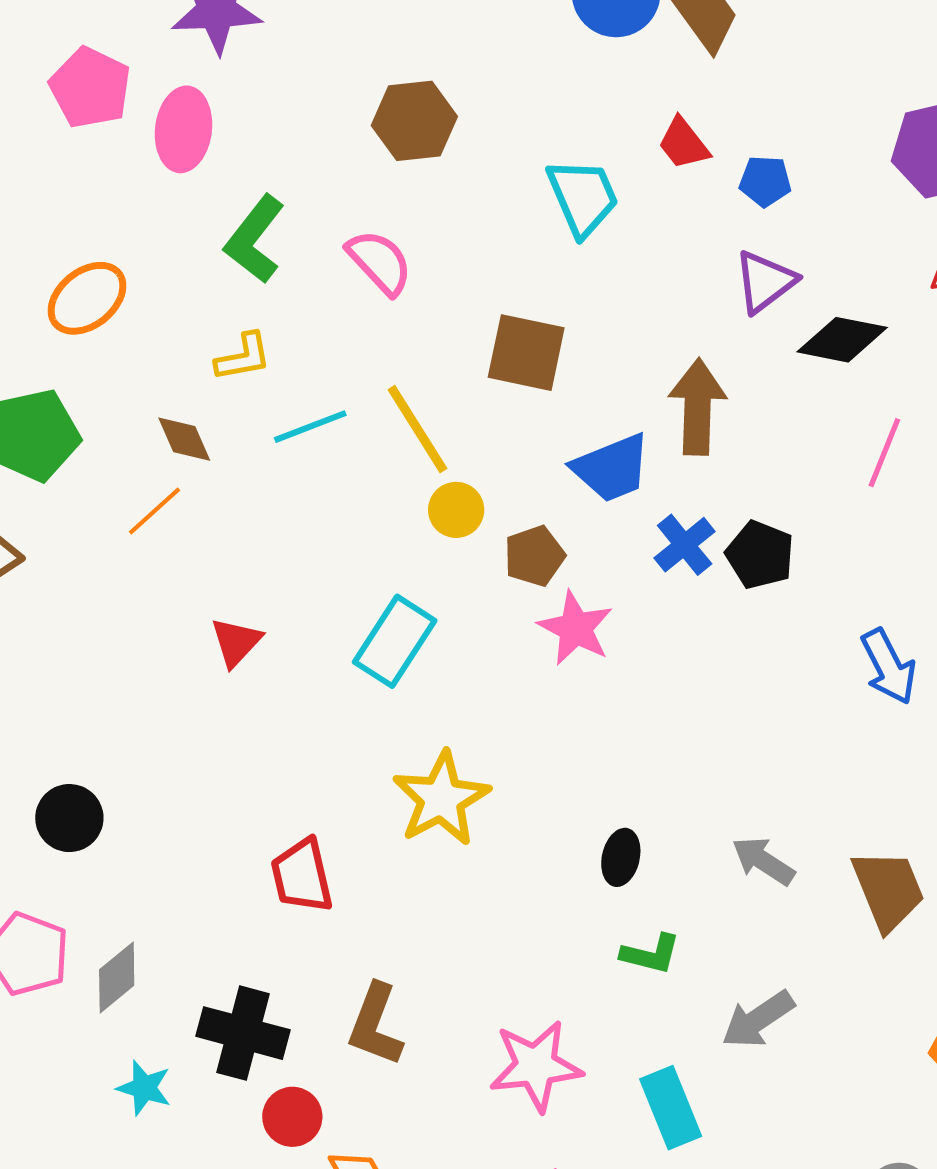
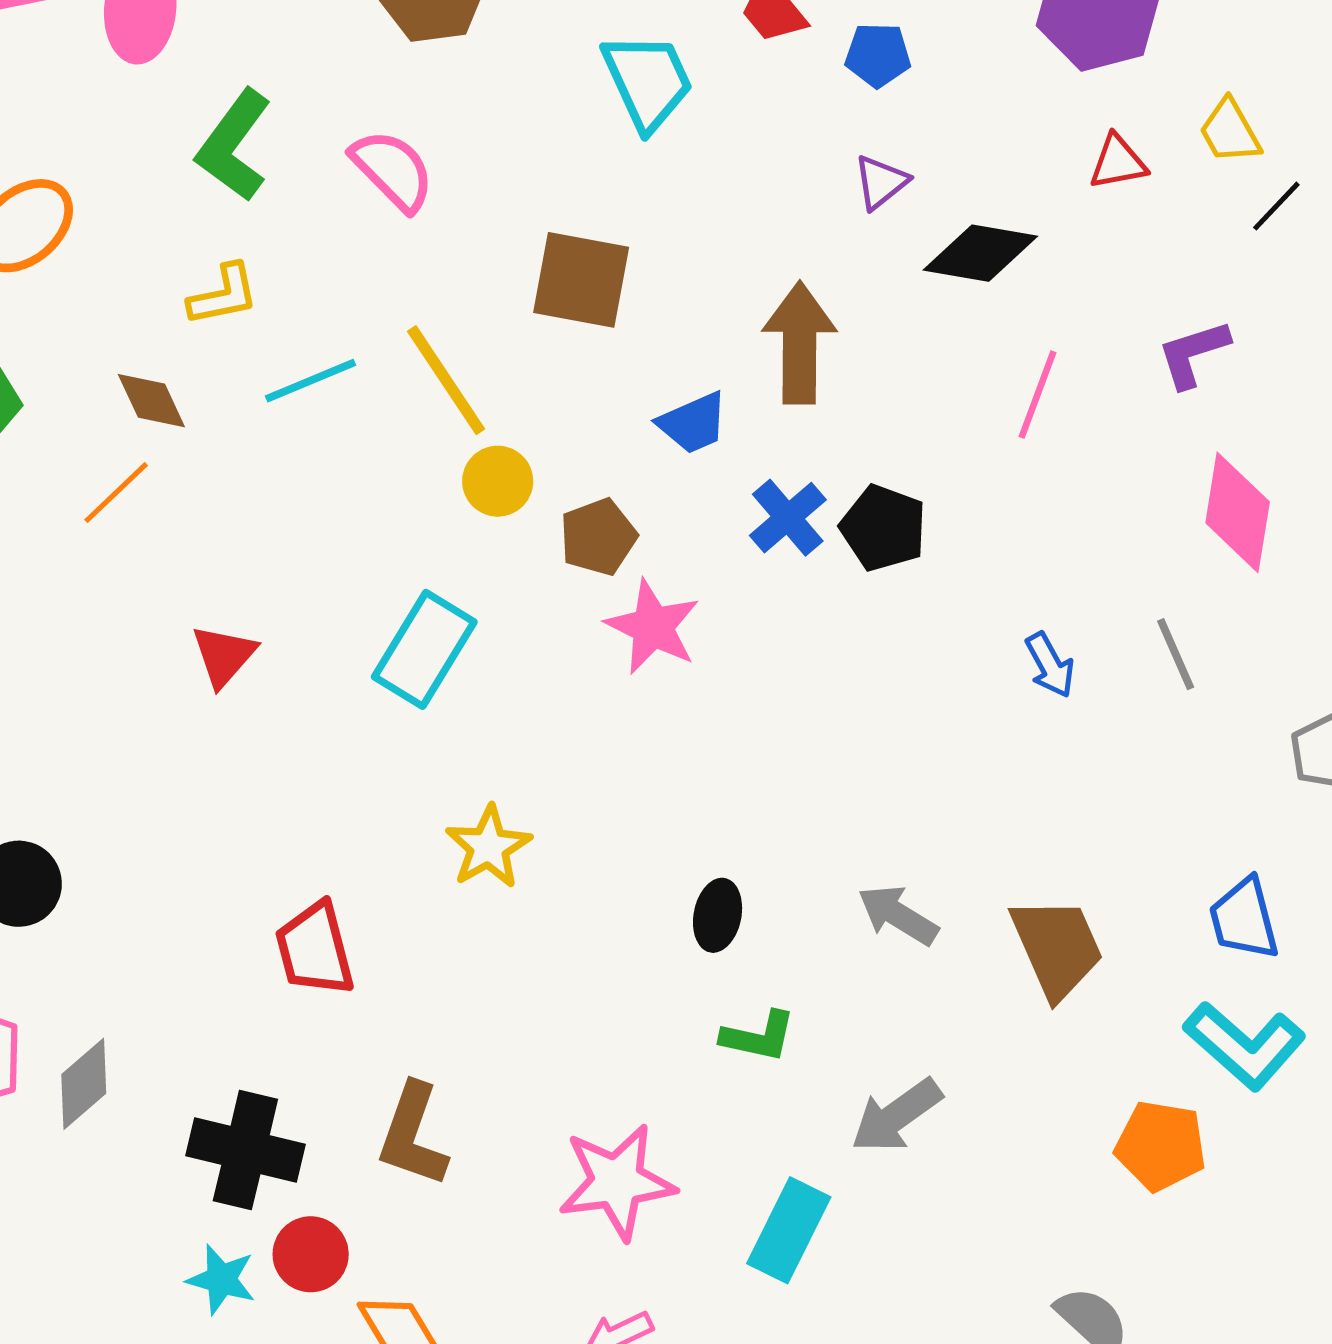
purple triangle: (765, 282) -> (881, 182), size x0.7
blue trapezoid: (612, 468) -> (693, 423), size x0.7
blue arrow: (889, 667) -> (1050, 665), size x0.7
yellow star: (441, 799) -> (488, 847), size x0.7
cyan star: (144, 1088) -> (221, 1279), moved
cyan rectangle: (671, 1108) -> (789, 1230), turned 50

